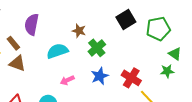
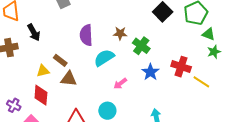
purple semicircle: (32, 24) -> (86, 35), moved
green triangle: (175, 54) -> (209, 34), moved

